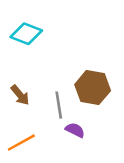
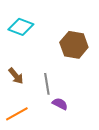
brown hexagon: (93, 88) -> (74, 45), moved

